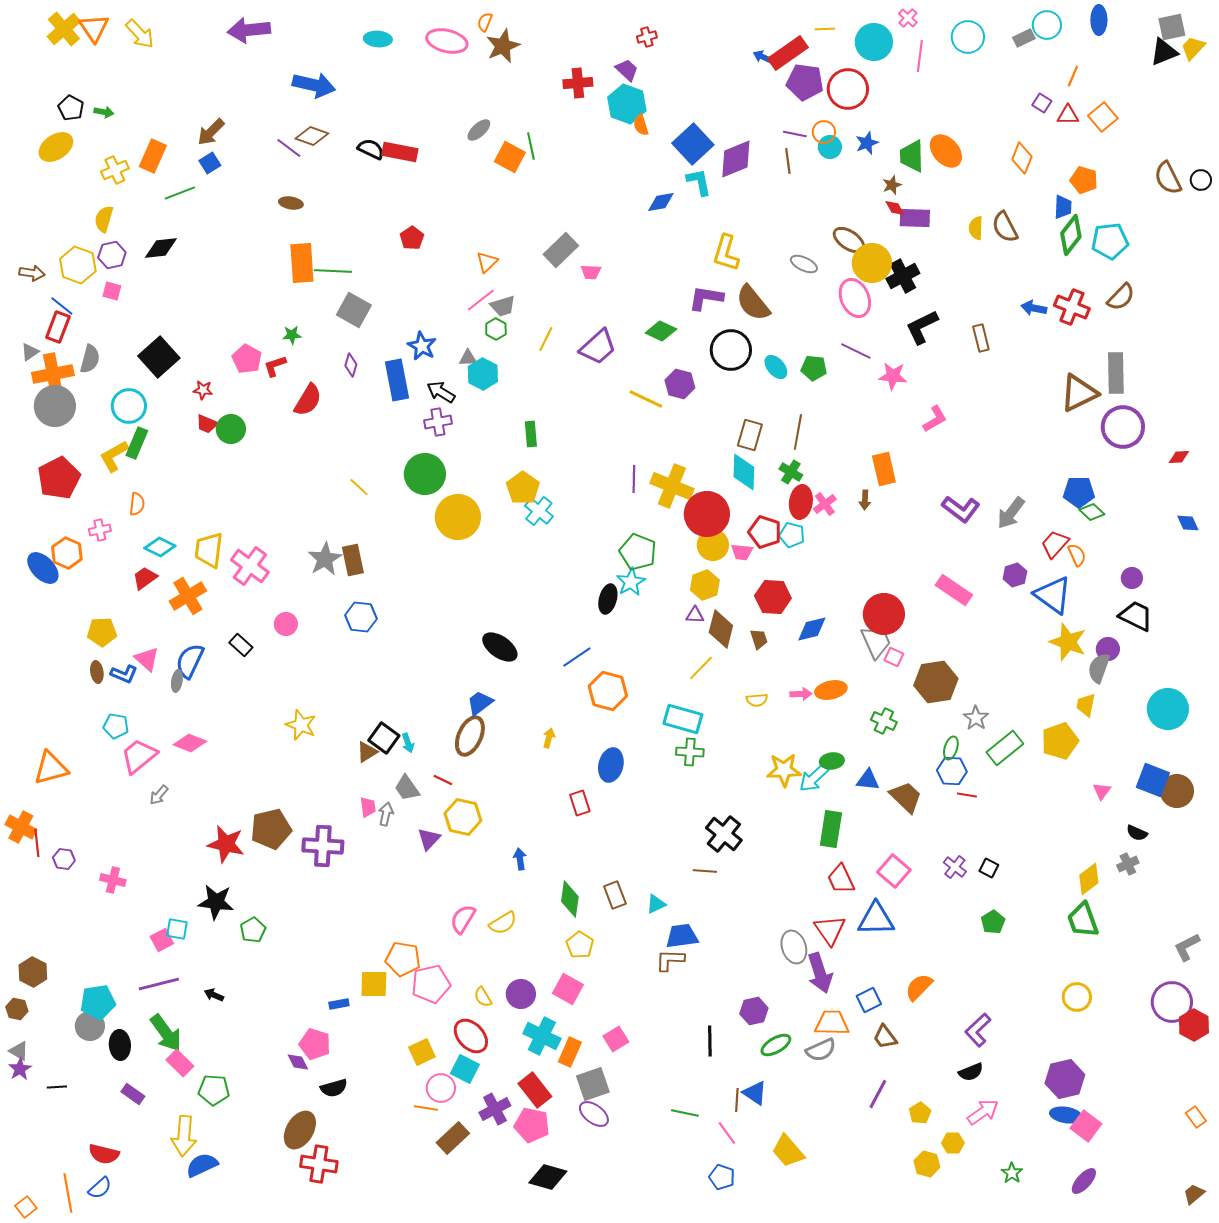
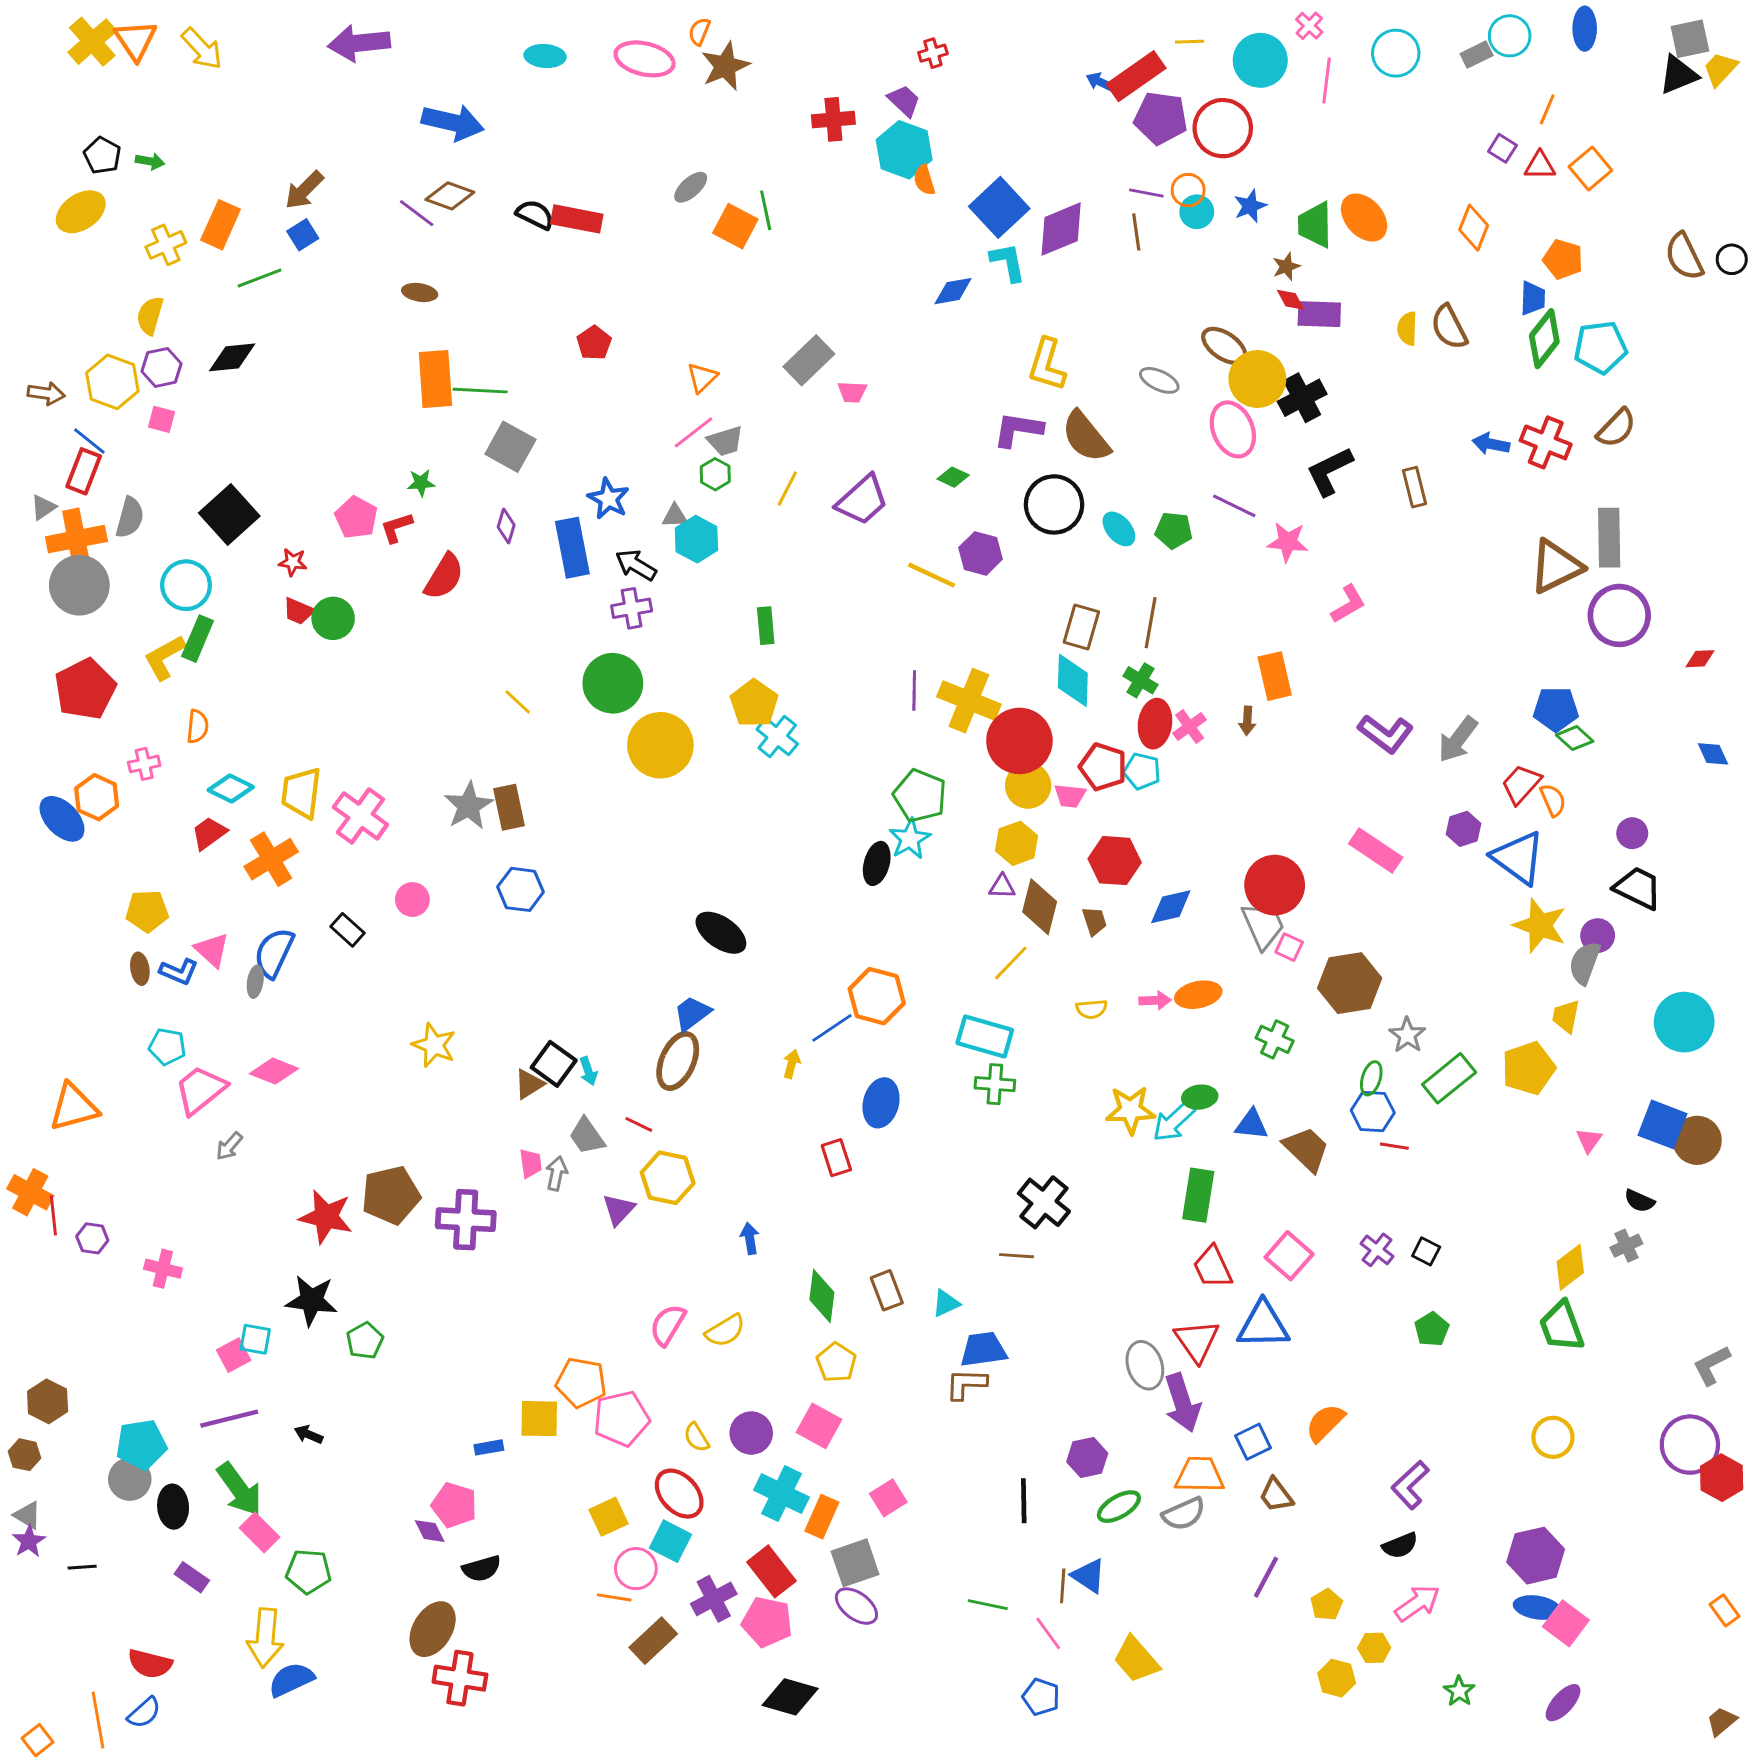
green diamond: (661, 331) -> (953, 477), size x0.7
blue line: (577, 657) -> (832, 1028), moved

